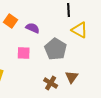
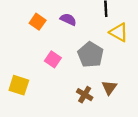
purple semicircle: (33, 28) -> (68, 19), moved
pink square: (24, 53) -> (53, 59), turned 32

